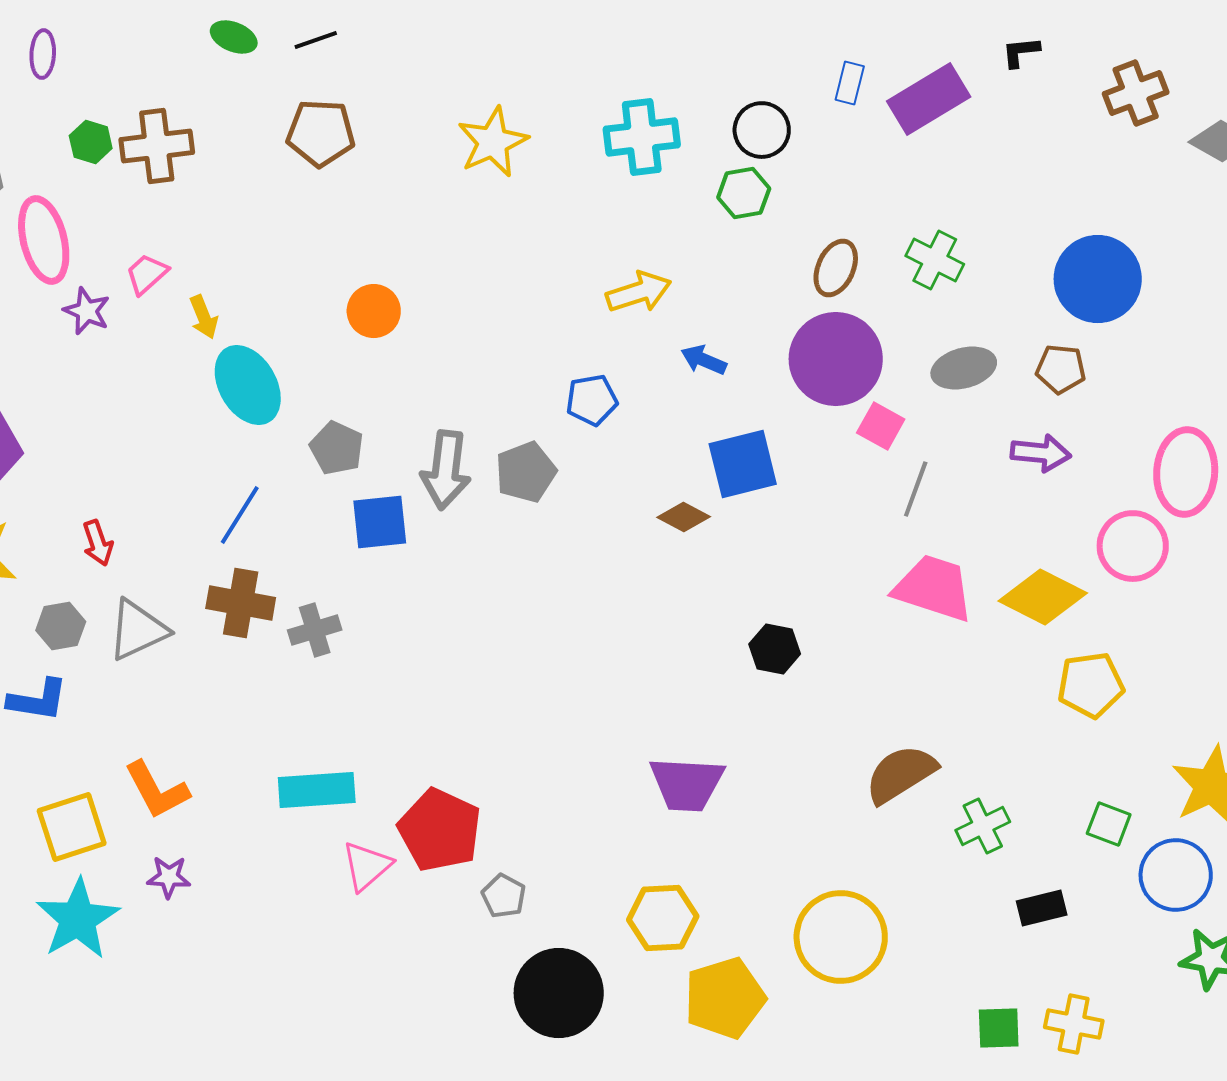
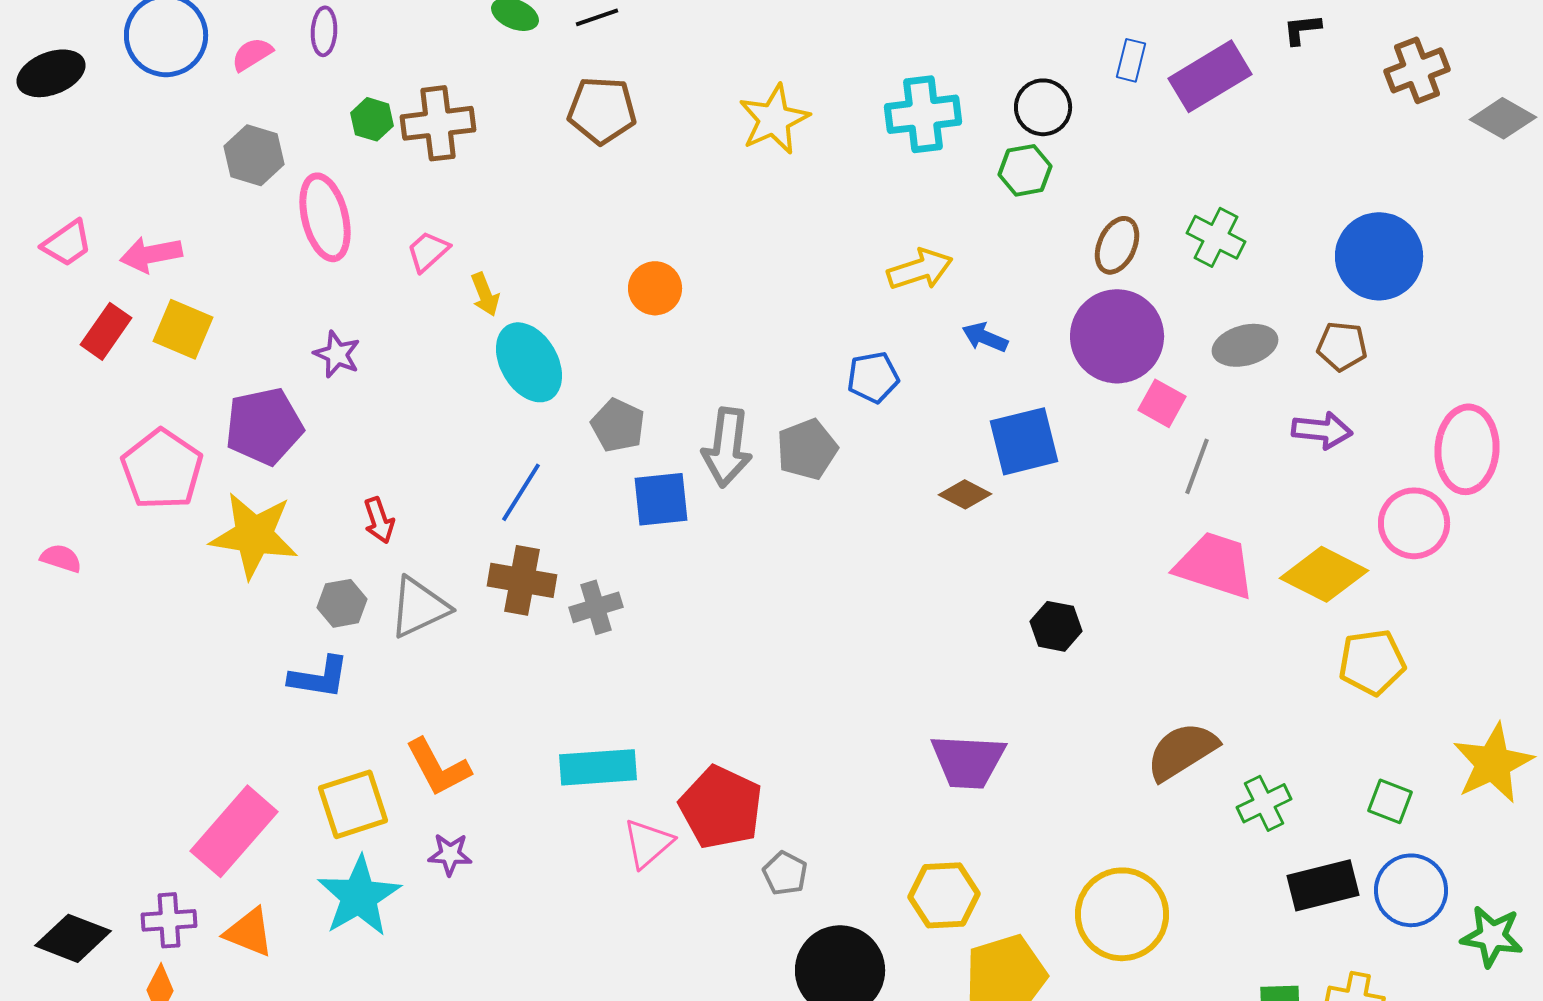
purple star: (87, 311) -> (337, 354), moved
blue circle: (1176, 875) -> (1411, 890), moved
black rectangle: (1042, 908) -> (1323, 885), size x1.4

